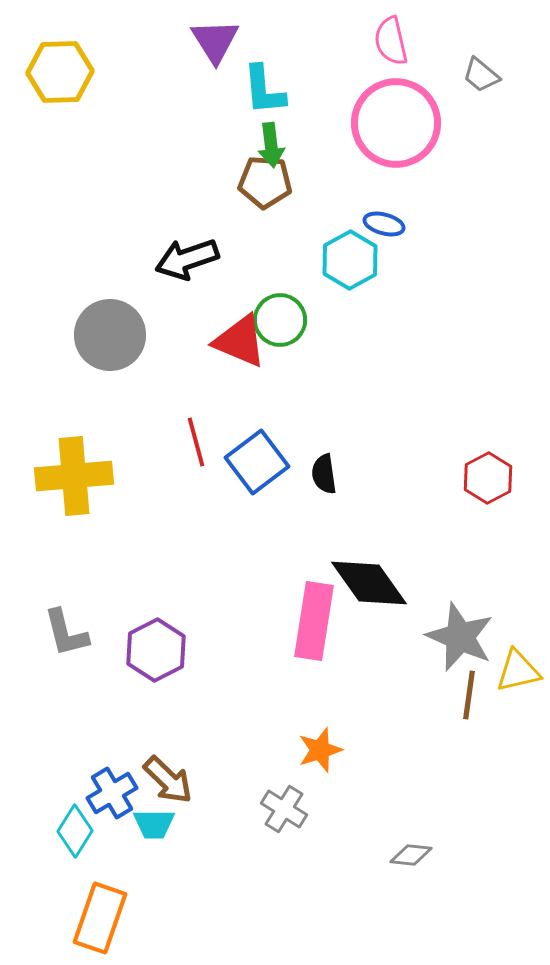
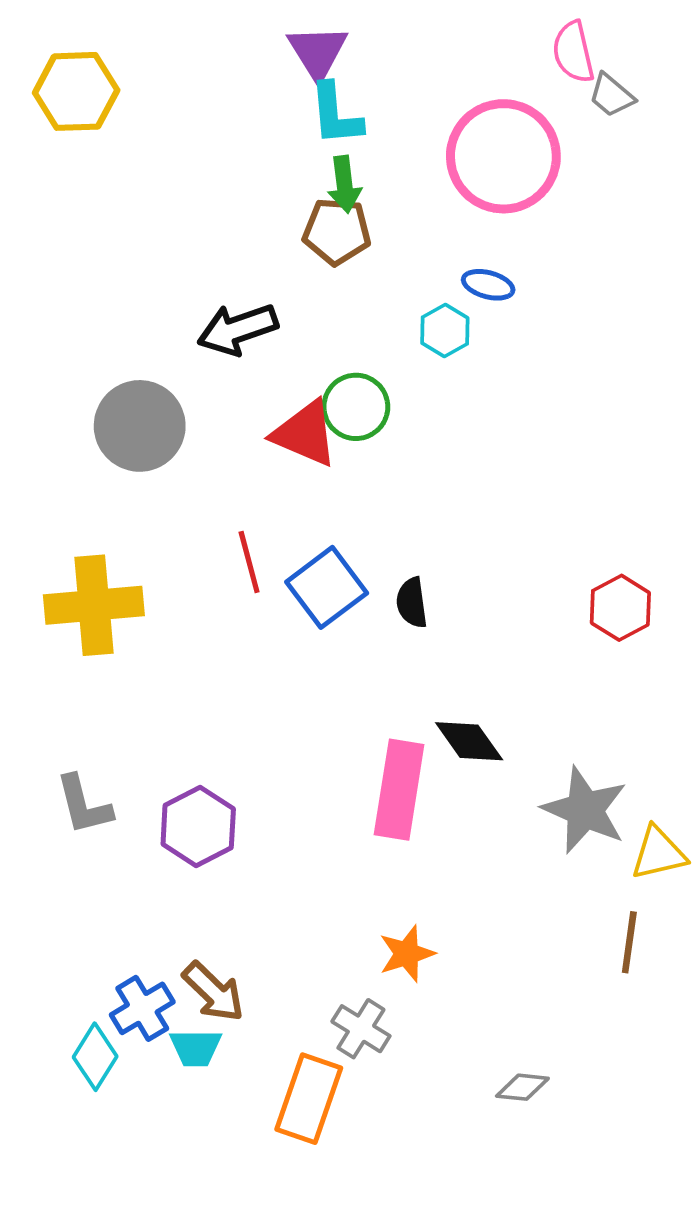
purple triangle: (215, 41) -> (318, 52), moved
pink semicircle: (391, 41) -> (573, 52), moved
cyan hexagon: (350, 260) -> (445, 331), size x0.7
black diamond: (369, 583) -> (469, 741), size x0.7
brown line: (469, 695) -> (629, 942), moved
orange rectangle: (100, 918) -> (309, 1099), moved

